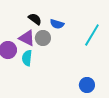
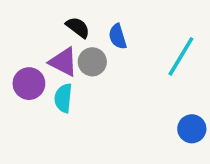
blue semicircle: (57, 24) -> (118, 37), turned 56
blue circle: (87, 85) -> (192, 129), moved

